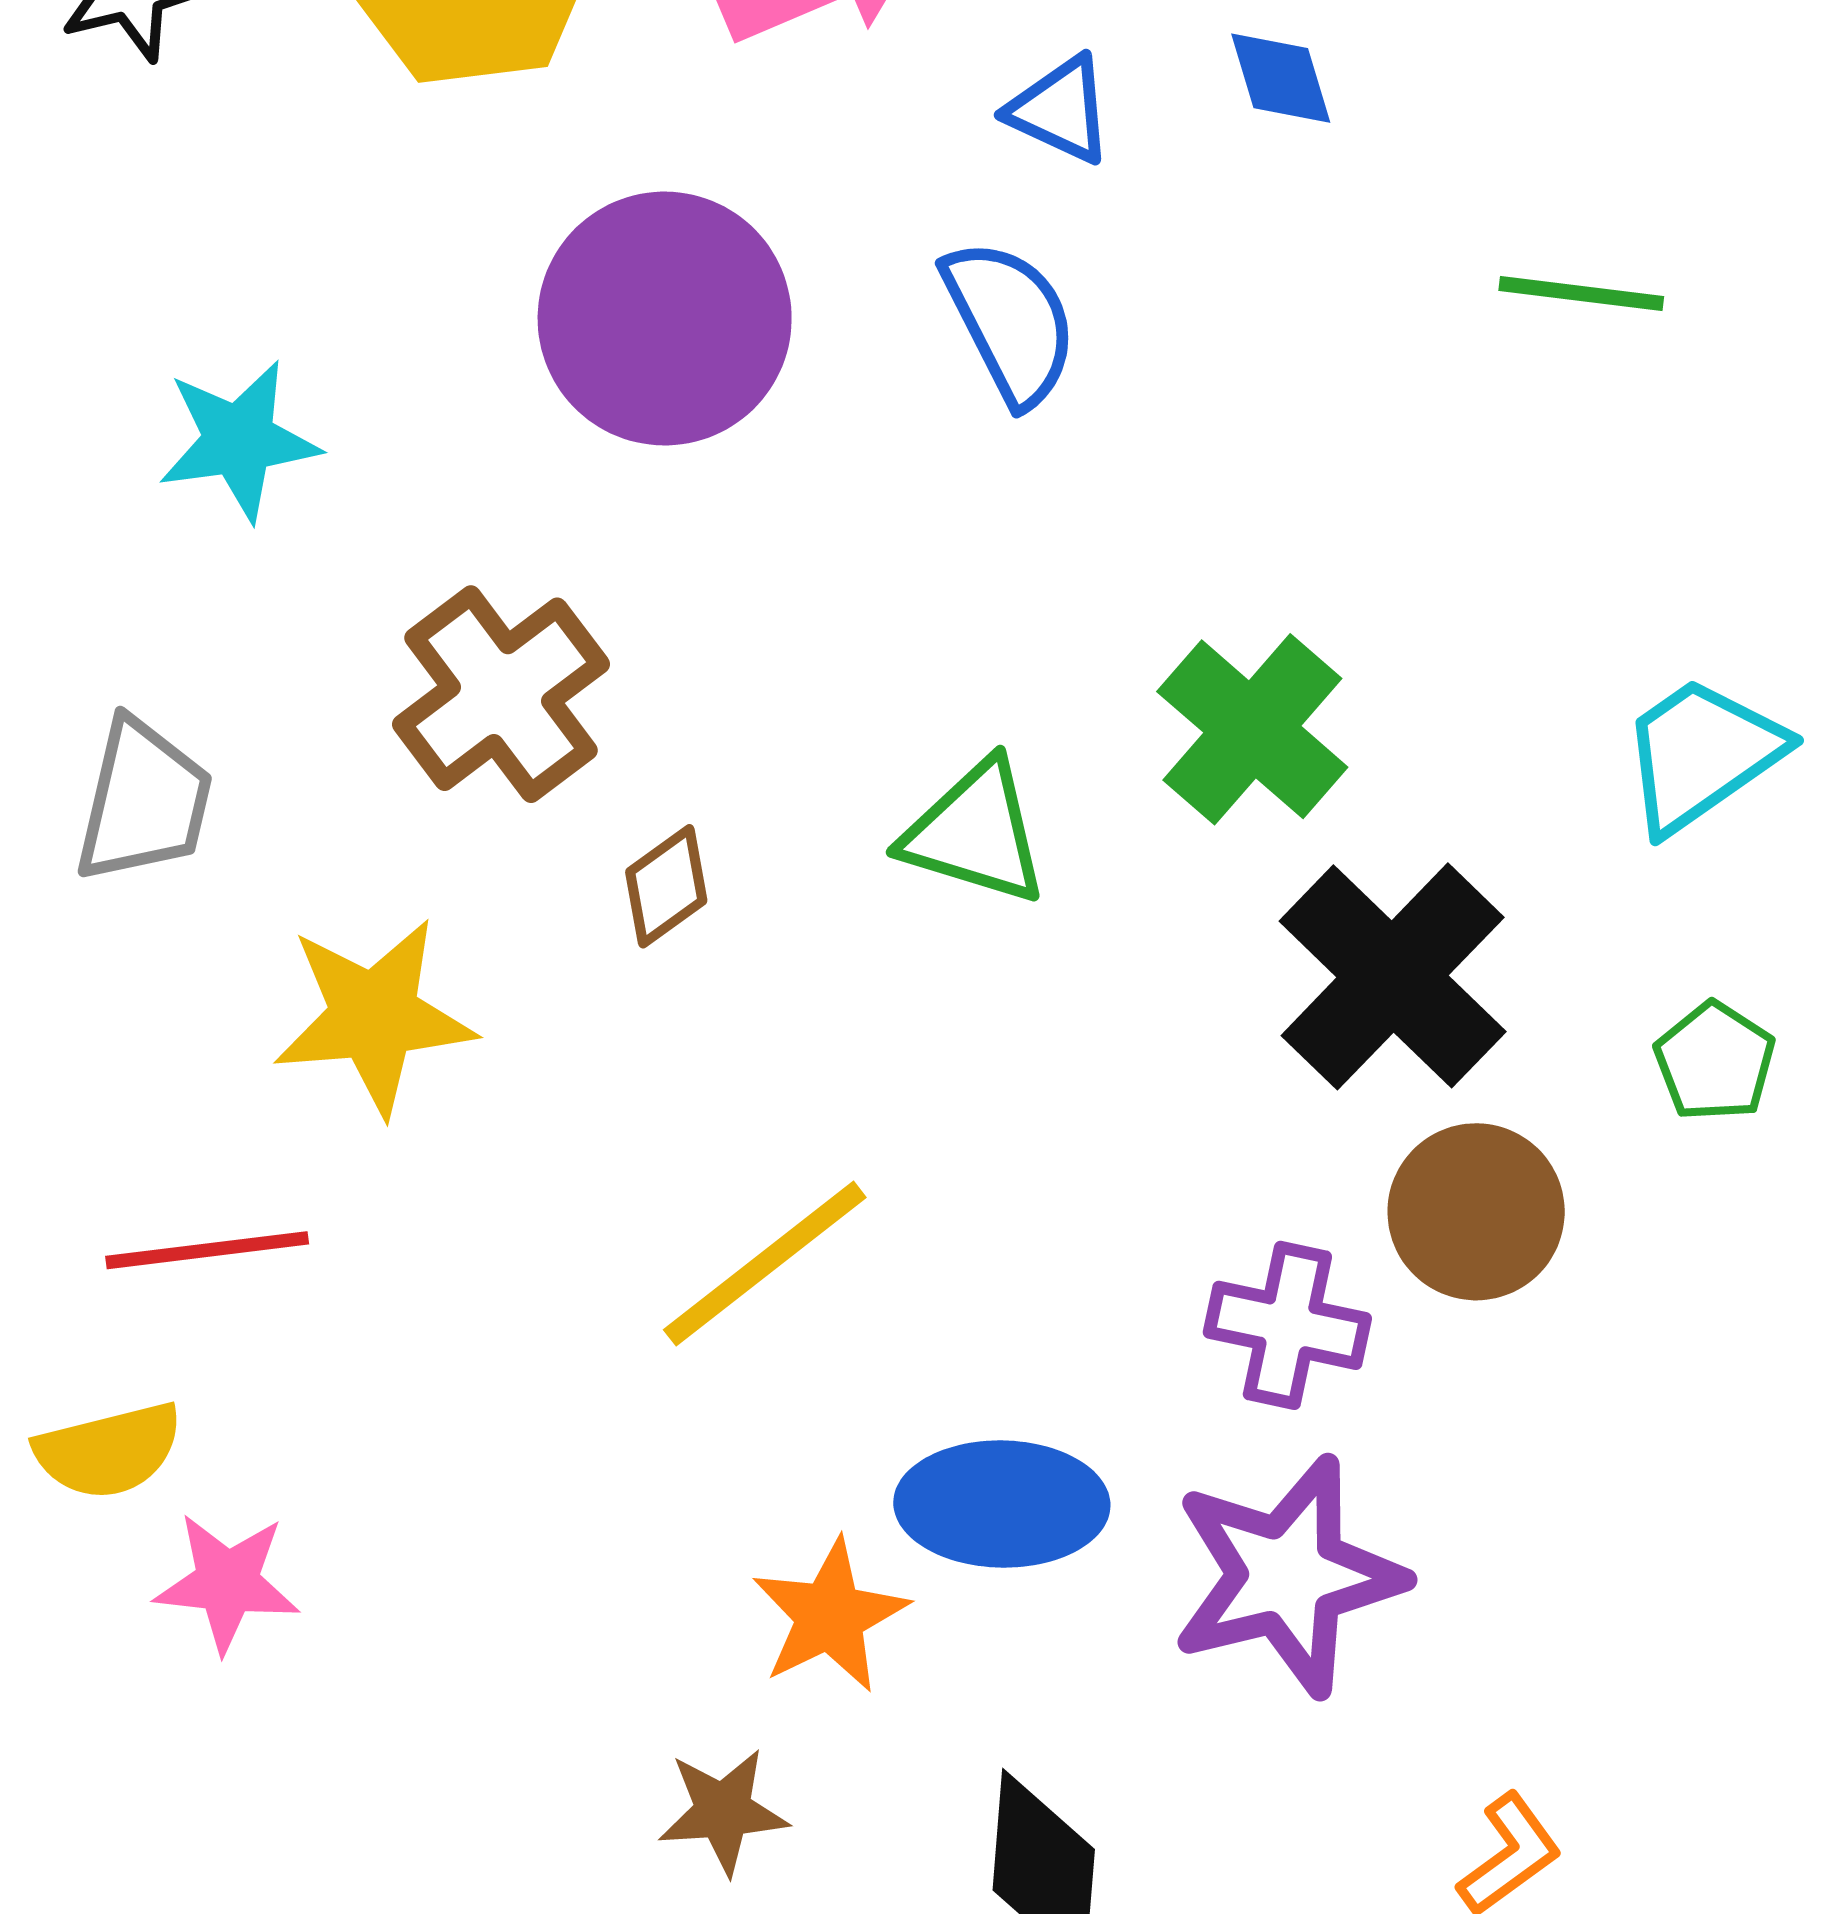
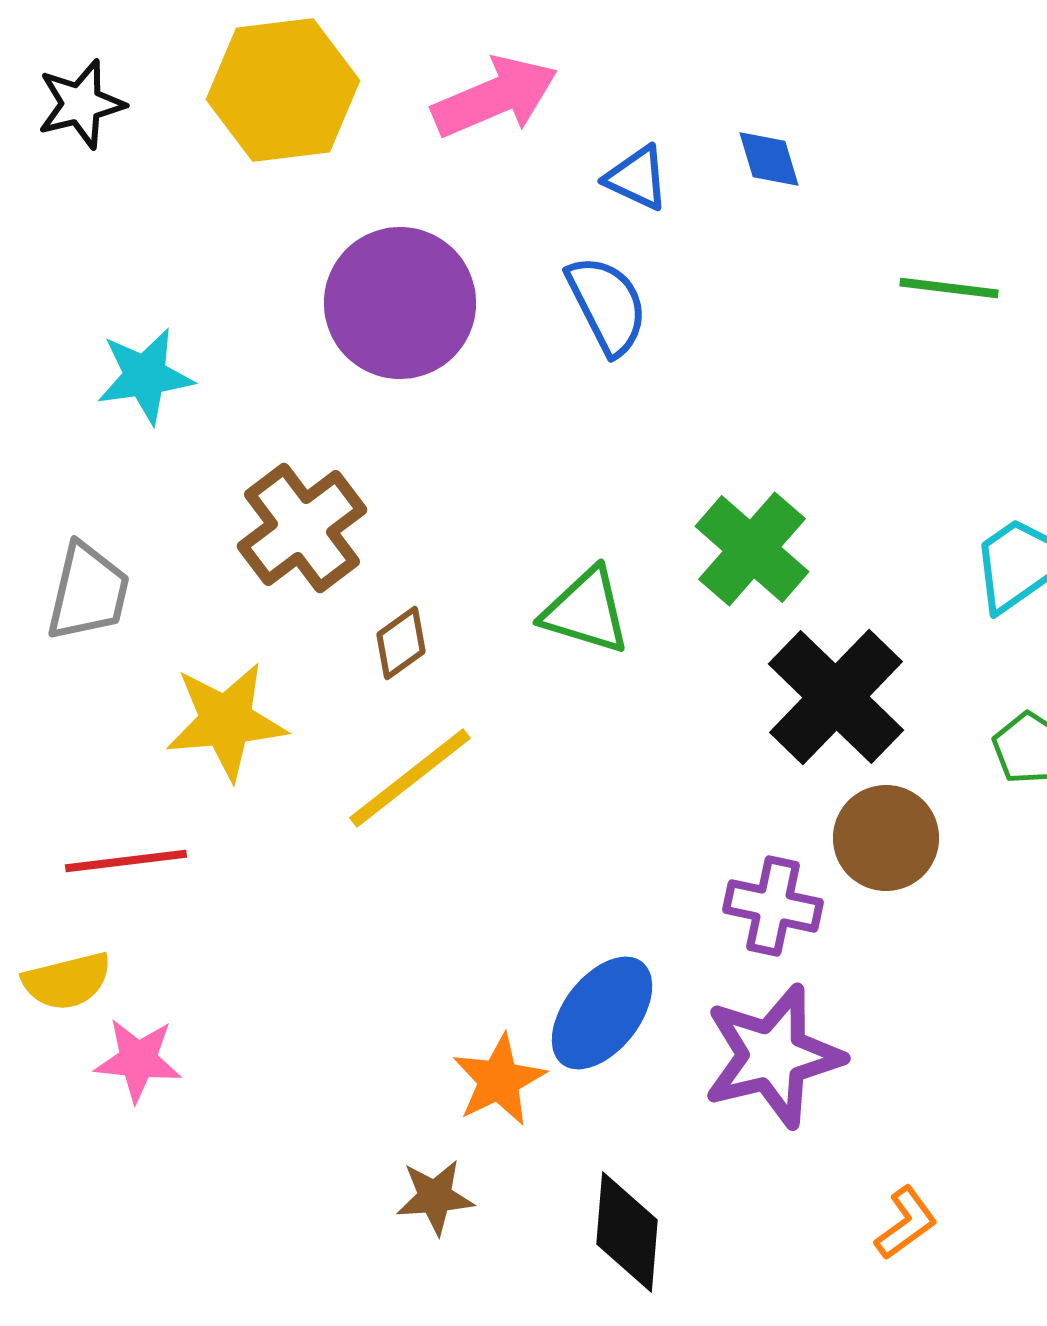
yellow line: (765, 1264) -> (410, 778), moved
blue ellipse: (1002, 1504) -> (602, 1013), turned -53

